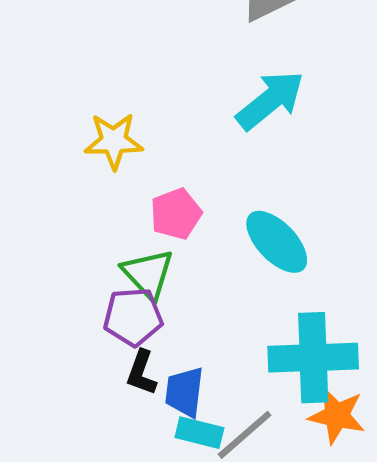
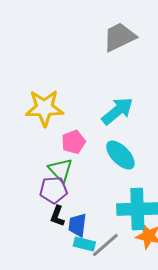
cyan arrow: (270, 100) -> (117, 111), moved
yellow star: (114, 141) -> (44, 108), size x1.4

